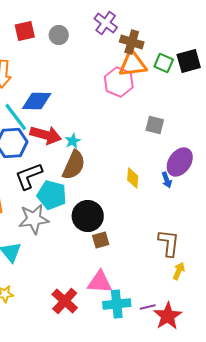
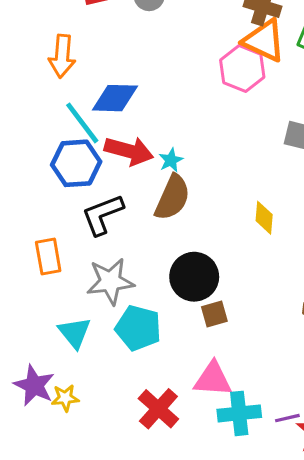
orange triangle: (133, 64) -> (264, 41), turned 32
cyan pentagon: (52, 195) -> (138, 328), moved

